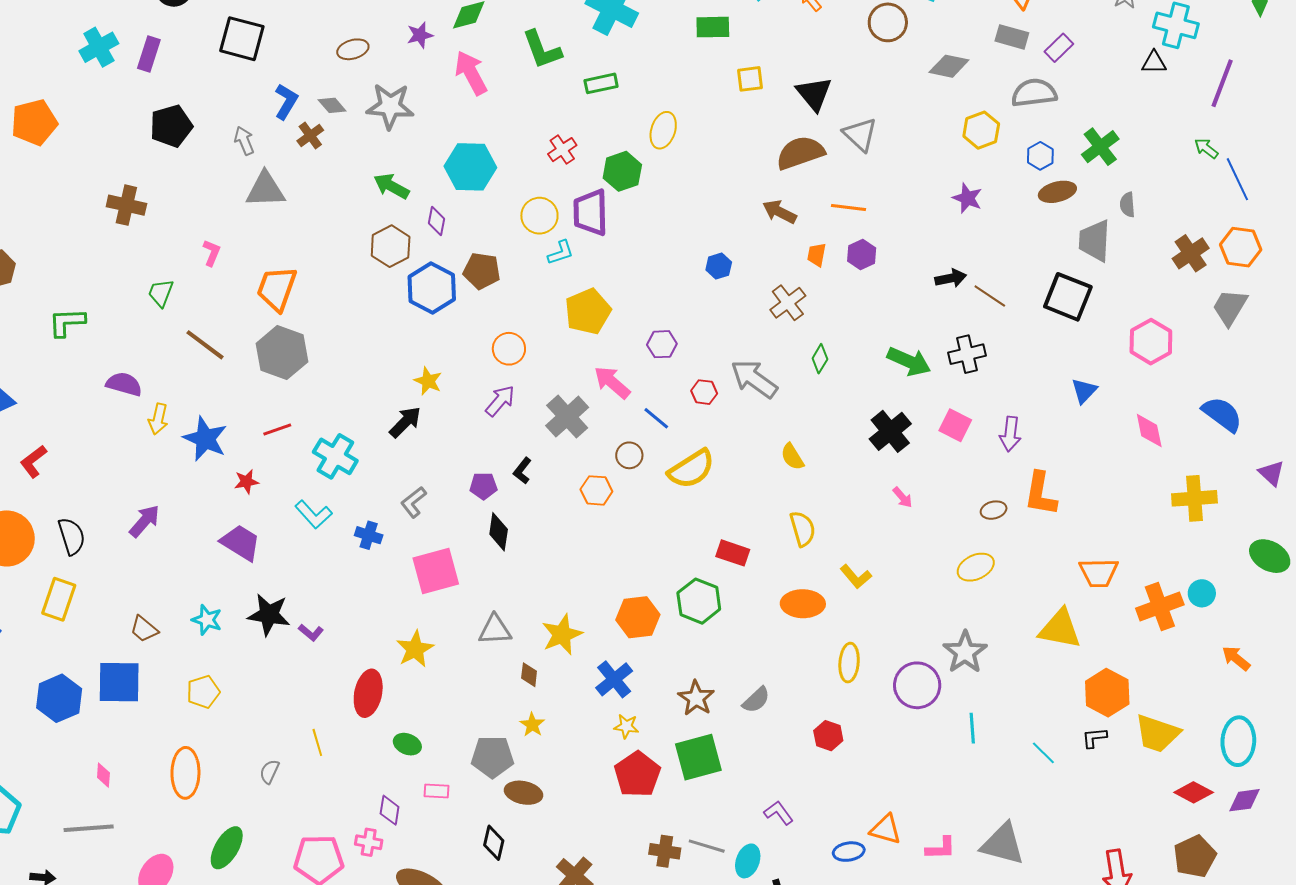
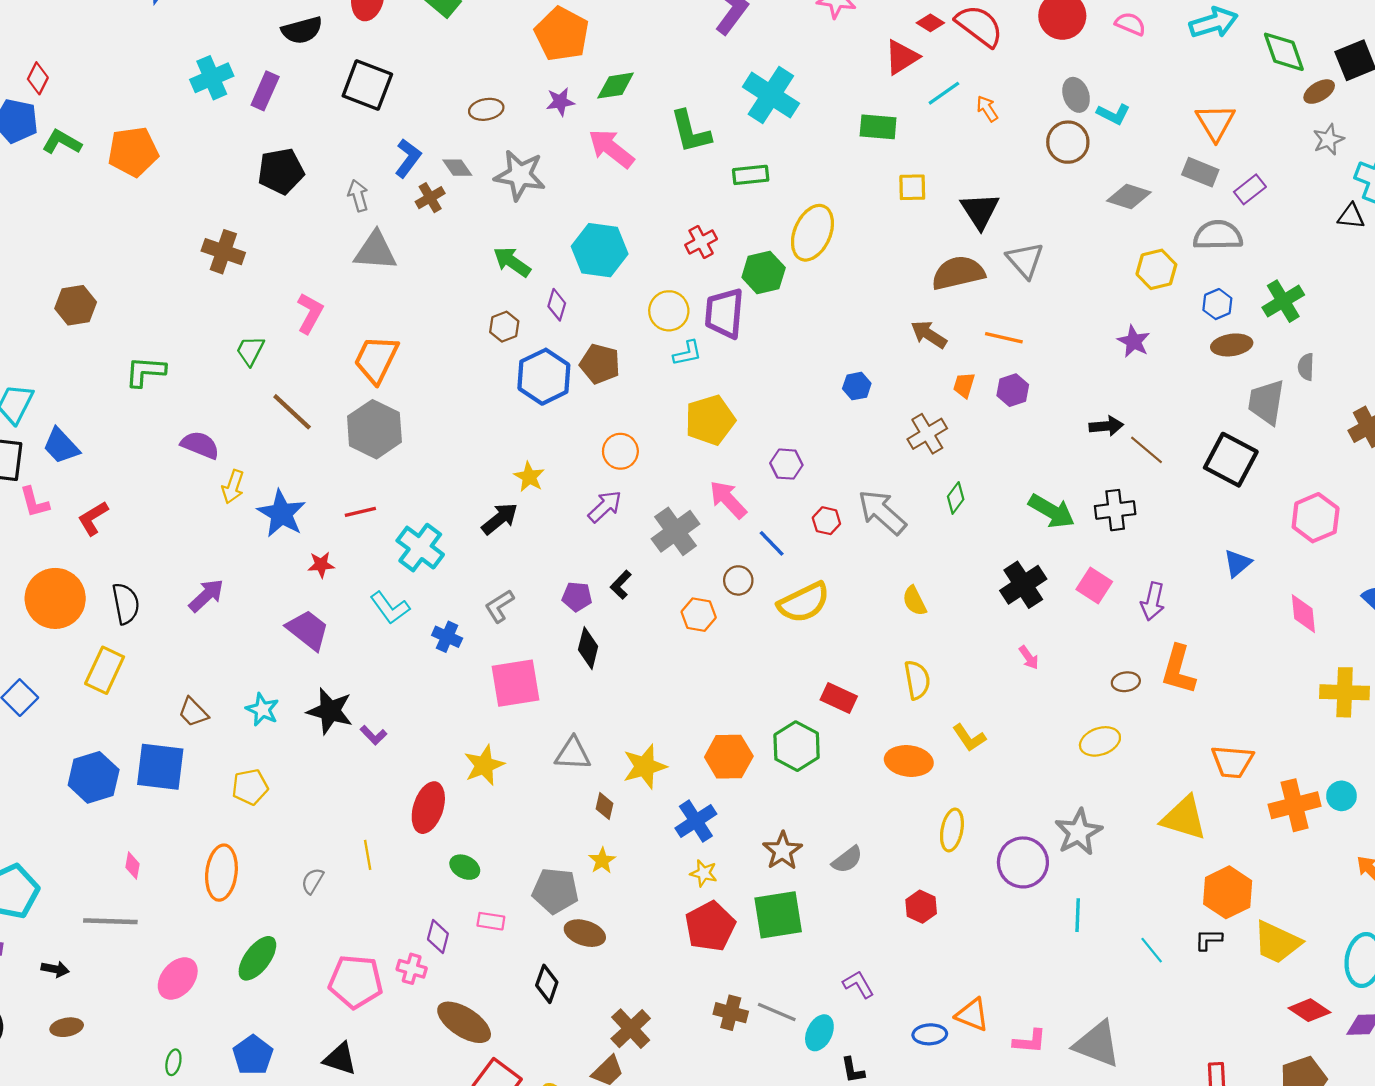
pink arrow: (471, 73) -> (611, 149), turned -30
yellow ellipse: (663, 130) -> (812, 233), size x1.4
brown hexagon: (391, 246) -> (504, 327), size x0.7
pink L-shape: (212, 253) -> (310, 313), size x1.4

